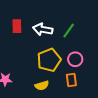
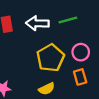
green line: (69, 31) -> (68, 20), turned 49

